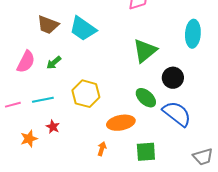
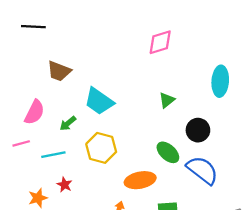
cyan trapezoid: (83, 29) -> (99, 101), moved
green triangle: (145, 51) -> (167, 100), size x0.6
green arrow: (54, 63) -> (68, 123), moved
pink line: (13, 105) -> (21, 143), moved

